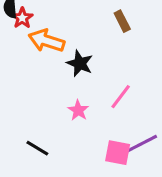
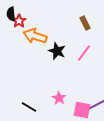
pink line: (121, 97) -> (84, 53), moved
pink star: (78, 110) -> (59, 98), moved

